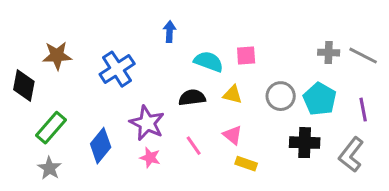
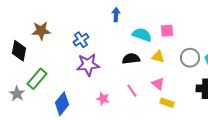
blue cross: (117, 69) -> (81, 40), size x0.7
purple star: (147, 123) -> (88, 65), moved, turned -30
blue diamond: (101, 146) -> (62, 104), moved
gray star: (49, 168) -> (17, 94), moved

